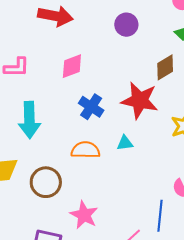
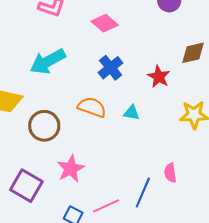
pink diamond: (72, 66) -> (105, 23), turned 44
red star: (140, 100) -> (159, 77), size x0.6
cyan arrow: (29, 120) -> (48, 61), turned 45

